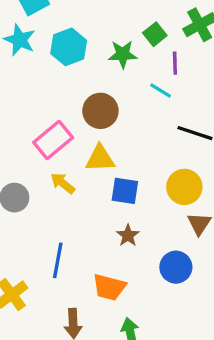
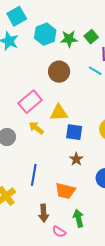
cyan hexagon: (69, 47) -> (45, 34), moved
green star: (123, 54) -> (69, 39), moved
brown circle: (100, 111) -> (59, 72), moved

